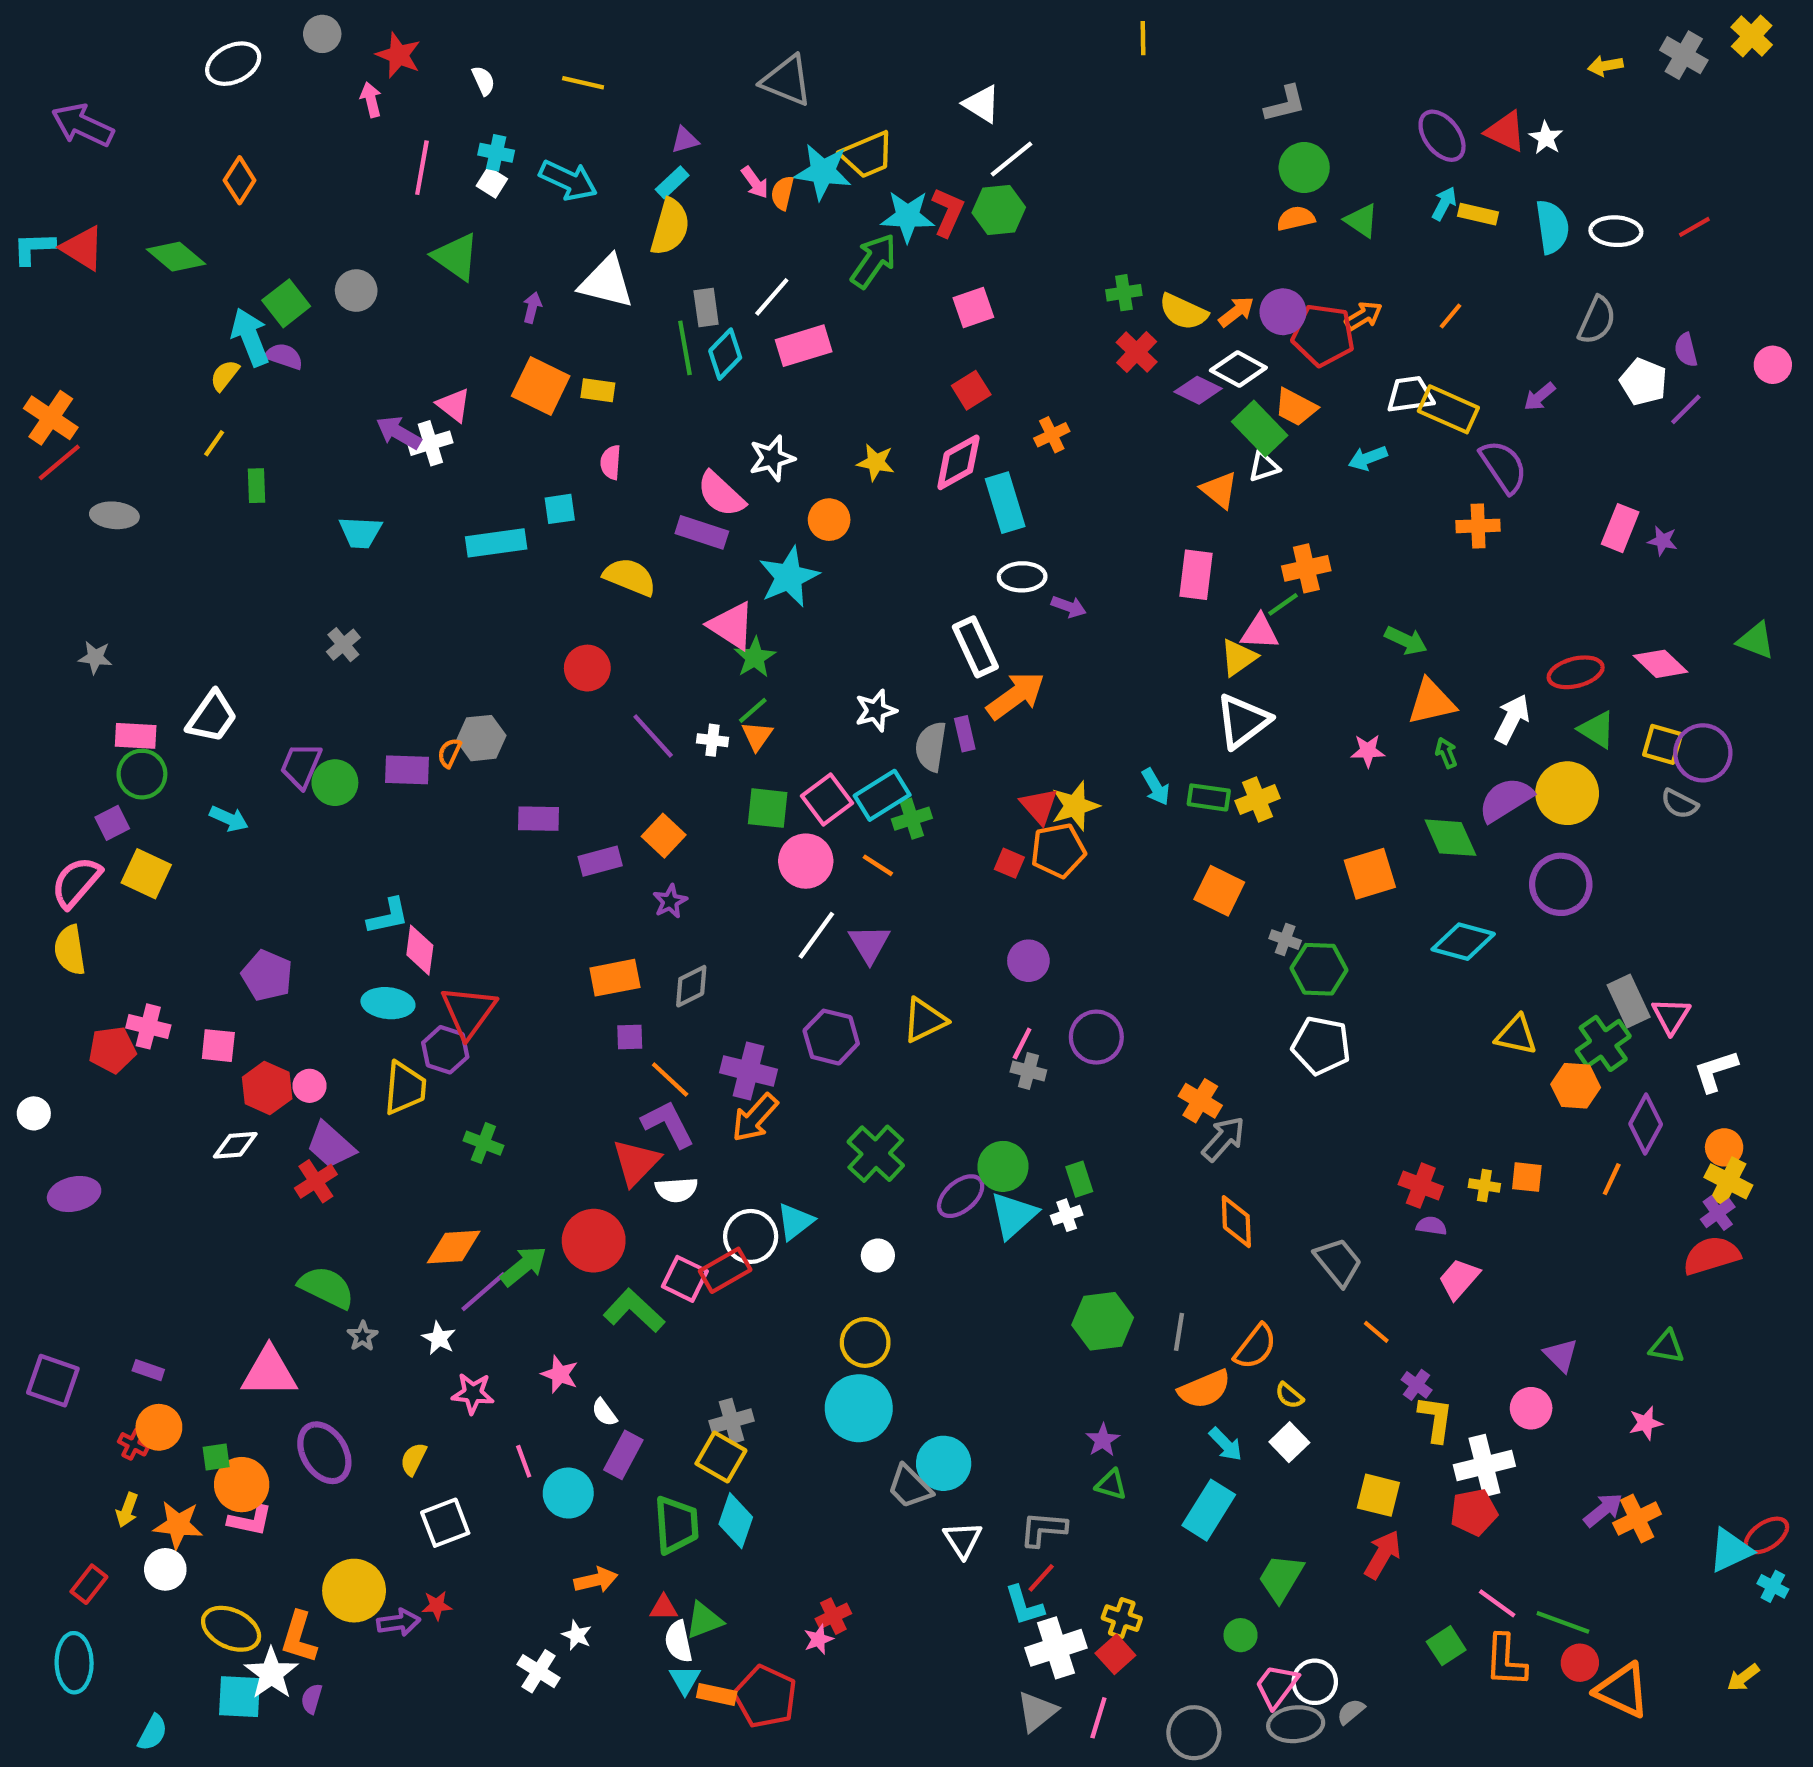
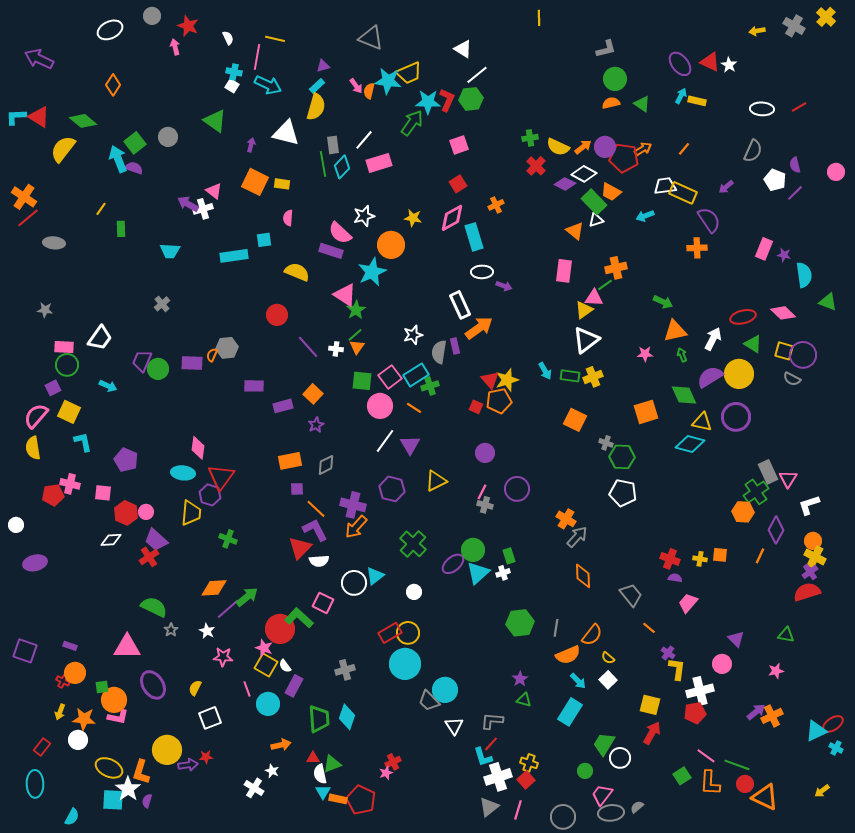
pink line: (422, 168) -> (257, 57), moved
cyan semicircle: (1552, 227) -> (804, 275), moved
yellow semicircle: (225, 375) -> (63, 149), moved, size x1.8
orange circle: (829, 520) -> (391, 245), size x1.4
cyan L-shape: (388, 916) -> (83, 442), moved, turned -90
yellow triangle: (1516, 1035) -> (702, 422), moved
red circle: (594, 1241) -> (280, 629), moved
red rectangle: (725, 1270) -> (390, 633), moved
yellow square: (721, 1457) -> (266, 665), moved
white circle: (1315, 1682) -> (620, 758), moved

